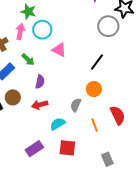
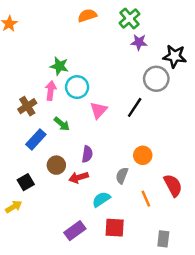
pink triangle: (59, 50) -> (99, 110), turned 49
black line: (97, 62) -> (135, 107), moved
purple semicircle: (40, 82) -> (87, 154), moved
brown circle: (13, 97) -> (56, 165), moved
gray rectangle: (107, 159) -> (163, 239), turned 32

